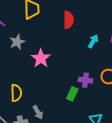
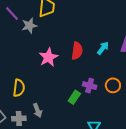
red semicircle: (68, 20) -> (77, 51), moved
gray star: (17, 42) -> (29, 26), moved

